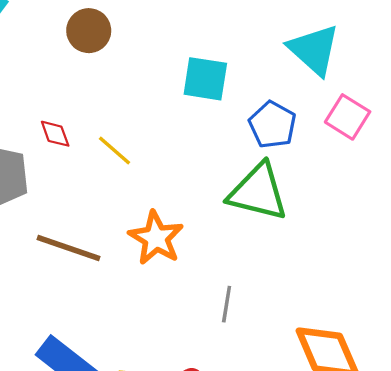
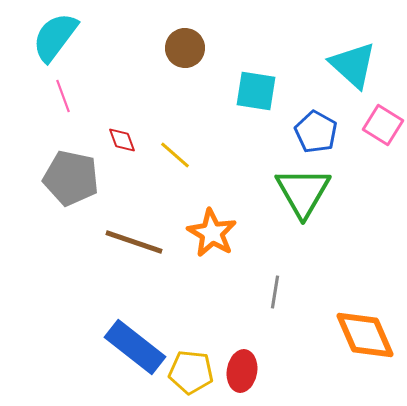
brown circle: (89, 31) -> (185, 48), moved
green triangle: (258, 192) -> (303, 192), turned 46

